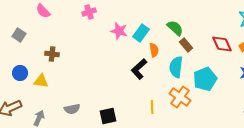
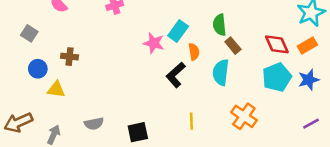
green semicircle: (175, 28) -> (220, 25), turned -138
pink star: (119, 31) -> (154, 43), moved
blue circle: (20, 73) -> (38, 69), moved
cyan pentagon: (205, 79) -> (277, 77), moved
orange cross: (180, 97) -> (244, 116), moved

